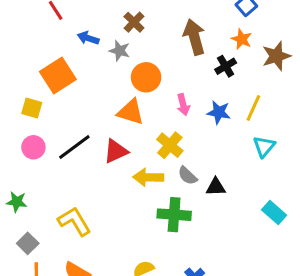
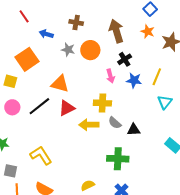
brown cross: (134, 22) -> (76, 23), turned -32
gray star: (120, 51) -> (68, 50), moved
black cross: (226, 66) -> (125, 59), moved
orange circle: (146, 77) -> (90, 50), moved
orange triangle: (131, 112) -> (60, 84), moved
yellow cross: (170, 145) -> (102, 103), turned -36
green cross: (174, 215) -> (118, 159), moved
gray square: (28, 243) -> (11, 171), turned -32

